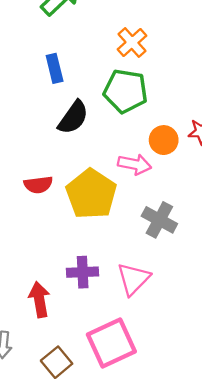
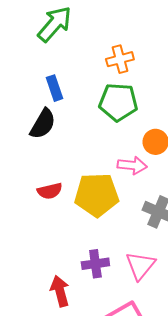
orange cross: (132, 42) -> (120, 59), turned 32
black semicircle: (73, 117) -> (43, 124), moved
yellow pentagon: (91, 194) -> (97, 195), turned -30

